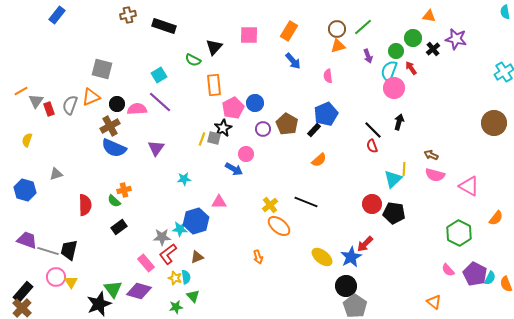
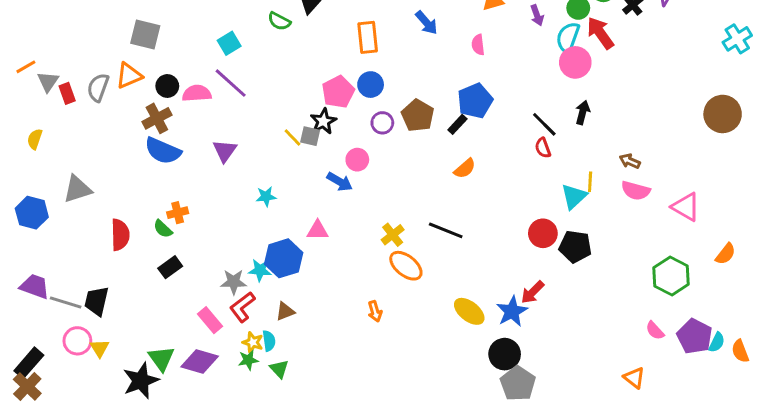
red arrow: (411, 68) -> (600, 33), size x1.6
orange rectangle: (214, 85) -> (368, 37), moved
yellow line: (202, 139) -> (292, 138), turned -64
gray triangle: (56, 174) -> (77, 189), size x1.5
green star: (176, 307) -> (248, 360), moved

